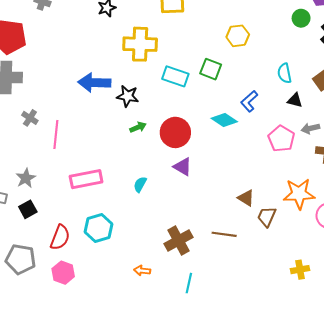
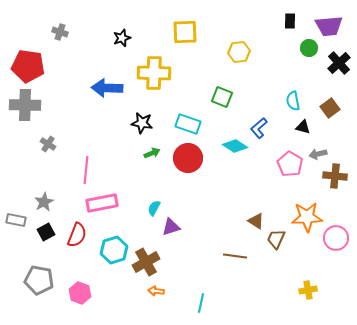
yellow hexagon: (238, 36) -> (239, 52), moved
cyan rectangle: (175, 76) -> (188, 124), moved
blue arrow: (94, 83) -> (107, 88), moved
pink line: (56, 135) -> (86, 170), moved
purple triangle: (183, 167) -> (171, 227), moved, turned -48
red semicircle: (60, 237) -> (77, 235), moved
brown cross: (178, 241) -> (146, 262), moved

